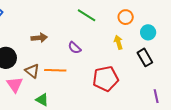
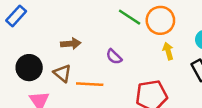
orange circle: (126, 17) -> (160, 20), moved, size x1.5
brown triangle: (32, 71) -> (62, 73), moved

